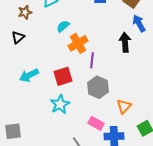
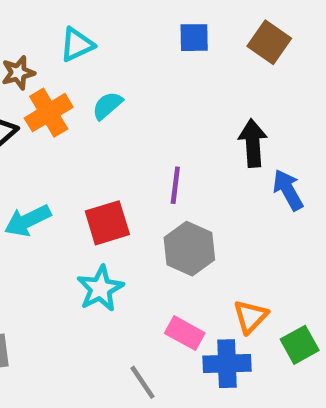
blue arrow: (139, 23) -> (288, 190), moved
orange cross: (78, 43) -> (49, 113), moved
orange triangle: (124, 106) -> (250, 317), moved

